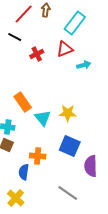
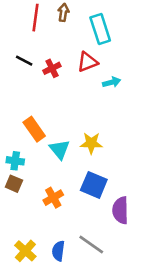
red line: (24, 14) -> (35, 18), turned -35
cyan rectangle: (75, 23) -> (100, 29), turned -55
black line: (15, 37) -> (24, 61), moved
orange cross: (38, 156) -> (53, 198), turned -35
blue semicircle: (24, 172) -> (58, 251), moved

